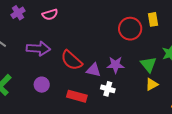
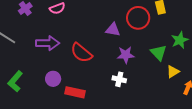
purple triangle: (94, 70) -> (113, 30), moved
yellow triangle: (152, 84) -> (173, 72), moved
red rectangle: (77, 96) -> (75, 92), moved

